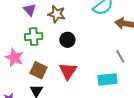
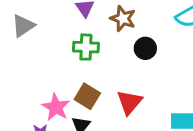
black circle: (67, 40) -> (145, 48), moved
pink star: (14, 58) -> (56, 107), moved

